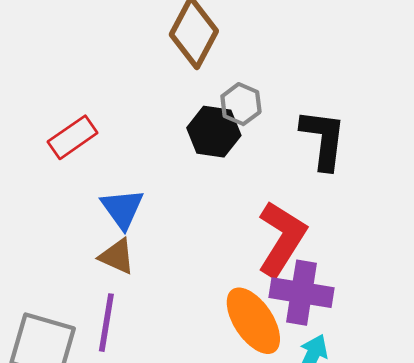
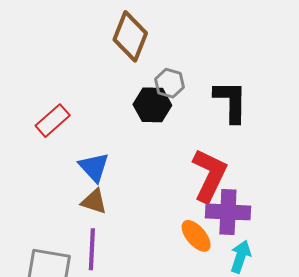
orange ellipse: (253, 321) -> (196, 236), size x0.7

